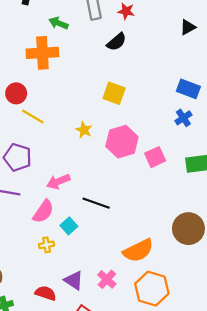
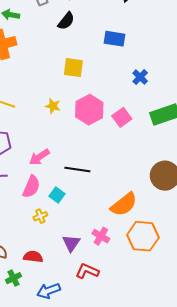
blue rectangle: (188, 89) -> (114, 39), moved
purple triangle: (74, 280) -> (71, 243), turned 42
red semicircle: (46, 293) -> (33, 257), moved

